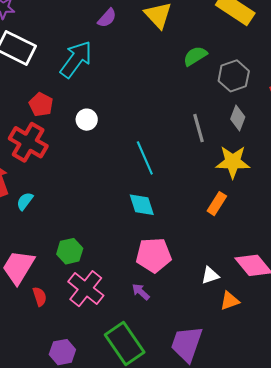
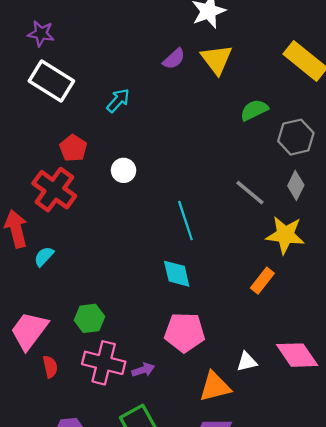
purple semicircle: (107, 18) -> (174, 59), moved
cyan arrow: (76, 59) -> (118, 101), size x0.6
gray line: (199, 128) -> (250, 193), turned -40
pink cross: (86, 289) -> (104, 363), turned -30
purple arrow: (141, 292) -> (143, 370), moved, turned 114
orange triangle: (230, 301) -> (215, 387), moved, size x1.4

